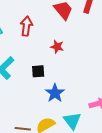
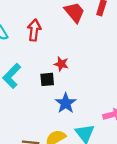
red star: (57, 47) -> (61, 64), moved

